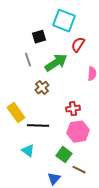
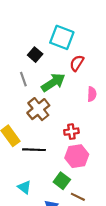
black square: (39, 37) -> (35, 55), turned -32
brown cross: (42, 88) -> (38, 109), size x1.5
cyan triangle: (28, 151) -> (24, 187), moved

